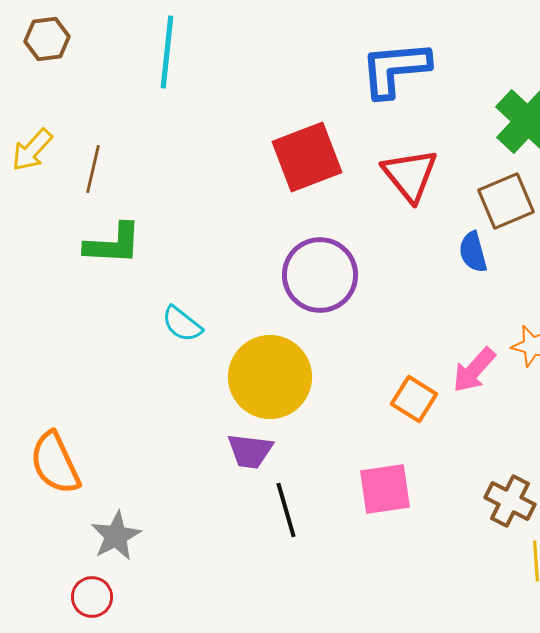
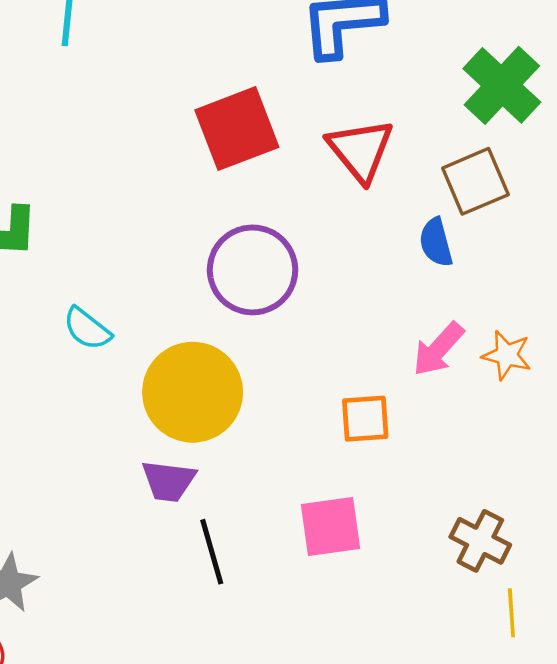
pink arrow: (474, 370) -> (438, 349), moved
orange square: (414, 399) -> (365, 419), turned -36

